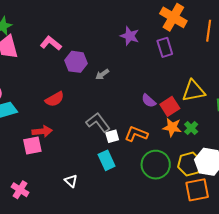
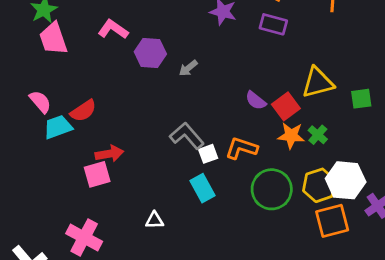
purple rectangle: (165, 47) -> (273, 24), turned -54
red semicircle: (55, 99) -> (83, 111), moved
white triangle: (71, 181) -> (154, 220), turned -40
pink cross: (20, 190) -> (84, 237), size x1.4

